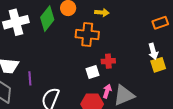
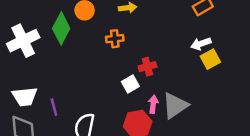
orange cross: (87, 34) -> (115, 39), size x0.6
white arrow: (153, 51) -> (201, 44), turned 98

